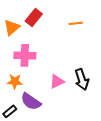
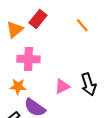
orange line: (76, 23) -> (82, 25), turned 56

